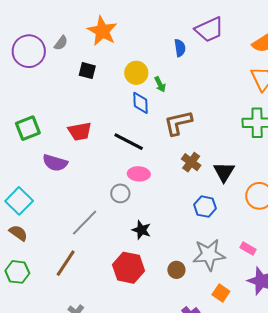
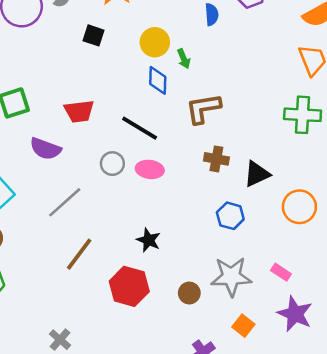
brown cross: (191, 162) -> (216, 159), turned -30
black triangle: (224, 172) -> (257, 174), turned 30
gray circle: (120, 193) -> (112, 164), moved
gray line: (85, 223) -> (65, 202), moved
brown line: (66, 263) -> (79, 254), moved

